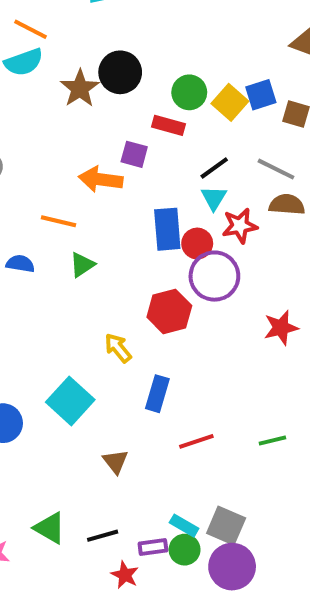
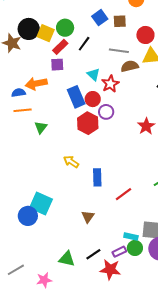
yellow square: (230, 102) -> (46, 33), moved
red rectangle: (168, 125) -> (60, 47), turned -42
purple square: (134, 154) -> (57, 65), moved
black line: (214, 168) -> (84, 44), moved
blue semicircle: (20, 264) -> (19, 93), moved
purple circle: (214, 276) -> (106, 112), size x0.6
red hexagon: (169, 311) -> (88, 123), moved
cyan square: (70, 401) -> (41, 203), moved
brown triangle: (115, 462) -> (88, 217), turned 32
red star: (125, 575) -> (110, 270), size x1.5

